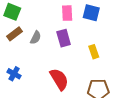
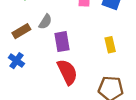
brown rectangle: (15, 34) -> (21, 31), moved
purple rectangle: (64, 38) -> (62, 42), moved

